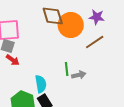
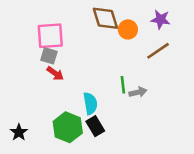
orange circle: (71, 25) -> (128, 29), size x0.6

